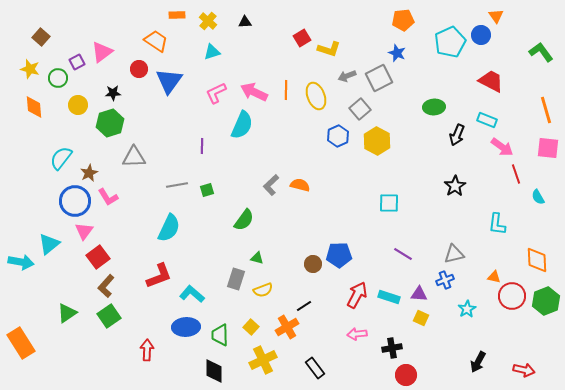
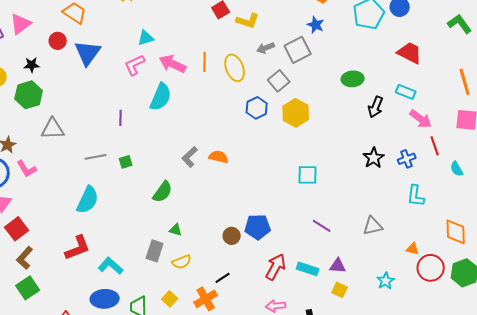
cyan triangle: (212, 52) -> (146, 38), moved
blue cross: (445, 280) -> (407, 159), moved

